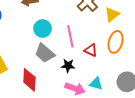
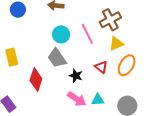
yellow triangle: (112, 14) -> (116, 44), moved
pink line: (70, 36) -> (87, 34), moved, turned -30
cyan triangle: (96, 84) -> (98, 100), turned -32

